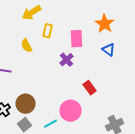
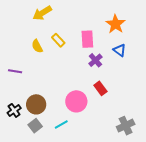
yellow rectangle: (48, 31) -> (58, 40), moved, turned -56
purple cross: (67, 60) -> (95, 60), moved
pink circle: (71, 111) -> (76, 101), moved

